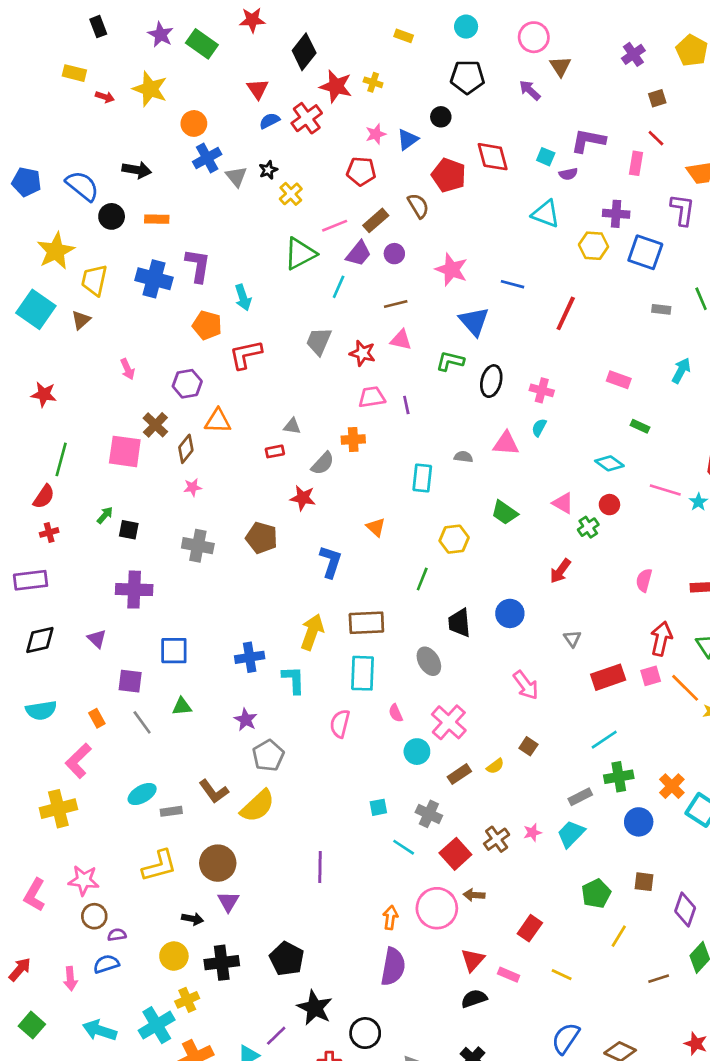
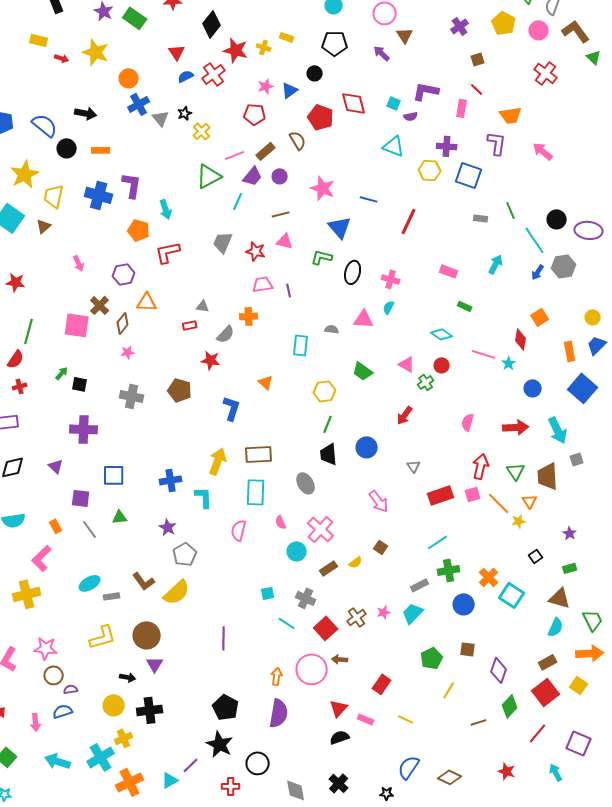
yellow rectangle: (404, 36) -> (287, 37), moved
green line: (422, 579) -> (328, 424), moved
black pentagon: (287, 959) -> (226, 707), moved

